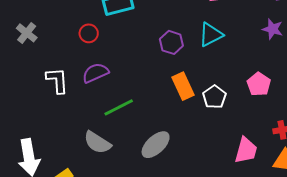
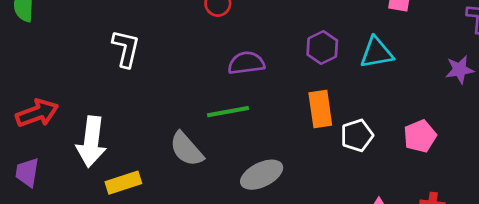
purple star: (273, 29) -> (460, 70), turned 30
purple semicircle: (95, 73) -> (246, 63), moved
white L-shape: (57, 80) -> (126, 48), moved

